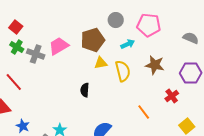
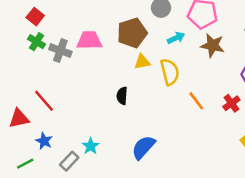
pink trapezoid: (59, 46) -> (89, 40), turned 30
brown star: (155, 65) -> (213, 45), moved
red line: (14, 82) -> (44, 101), moved
orange line: (144, 112) -> (196, 101), moved

